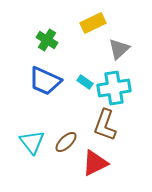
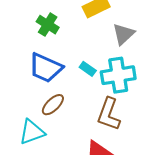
cyan triangle: (32, 142) -> (32, 132), turned 48
brown ellipse: (66, 142) -> (53, 105), moved

